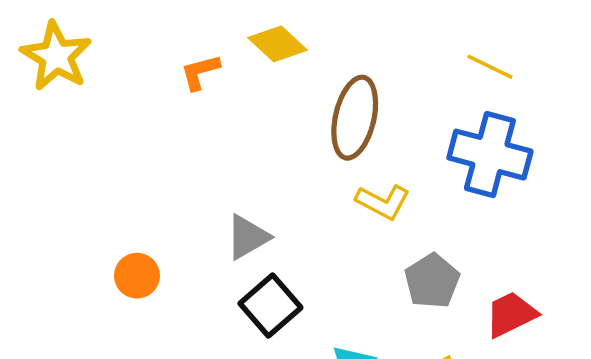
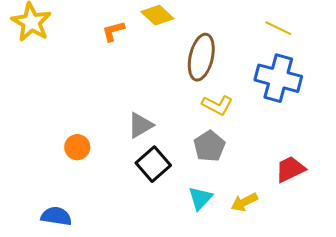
gray pentagon: (432, 281) -> (209, 146), moved

